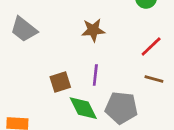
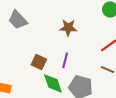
brown square: (60, 82) -> (39, 62), turned 35

